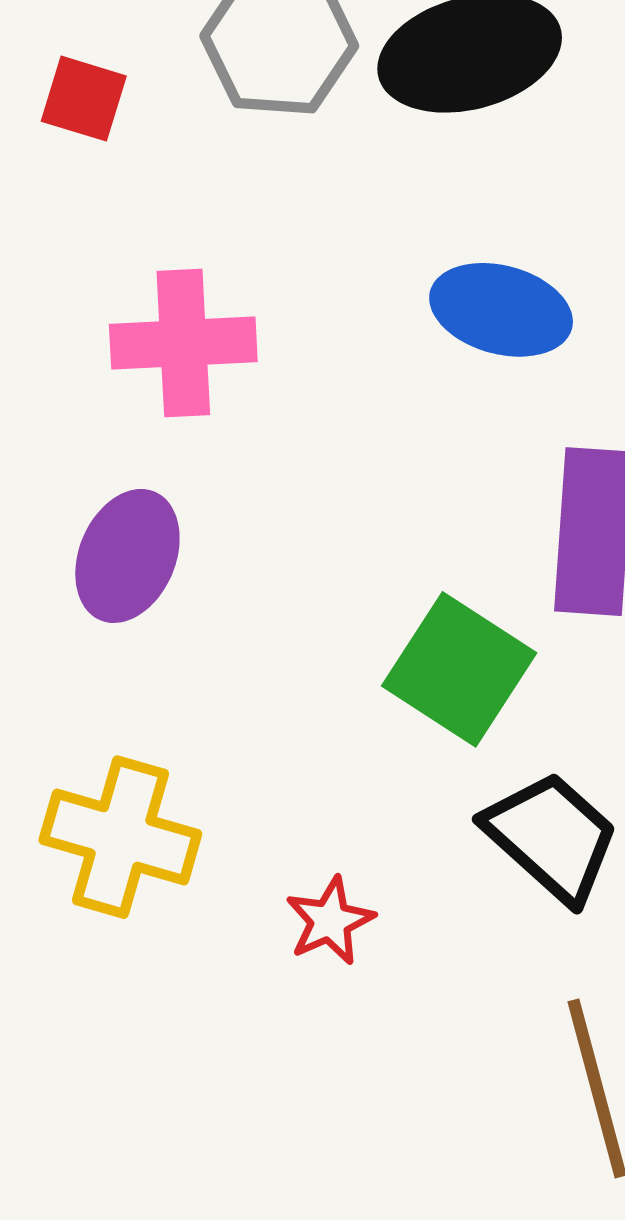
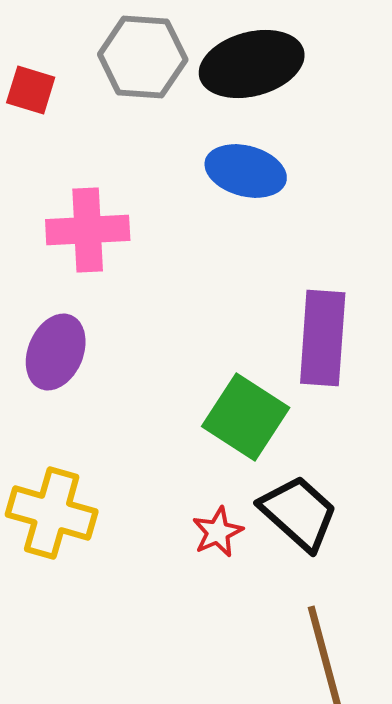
blue ellipse: (501, 310) -> (246, 171), moved
red star: (330, 921) -> (218, 532), moved

